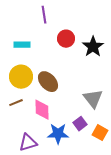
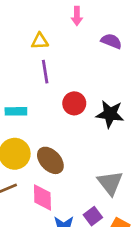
black star: (93, 47) -> (110, 114), turned -30

